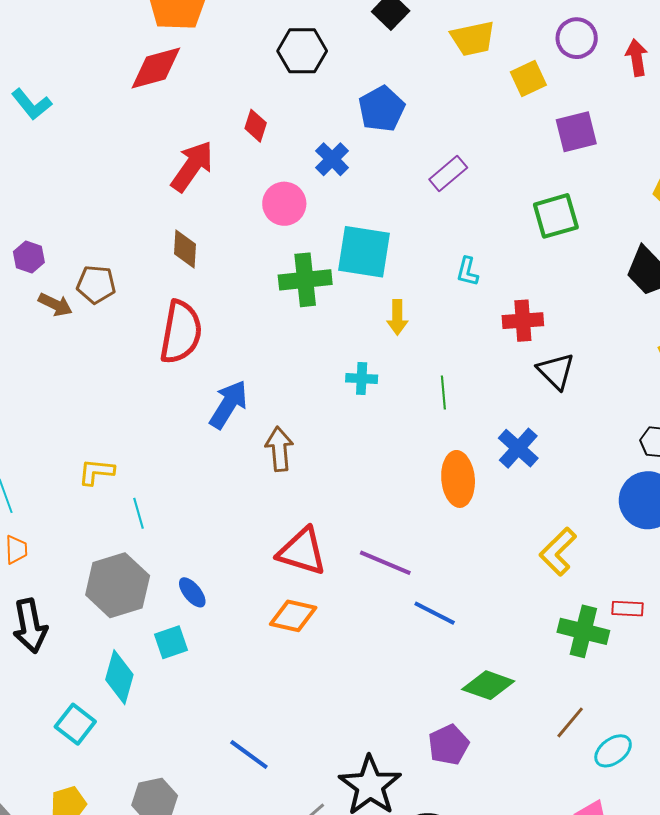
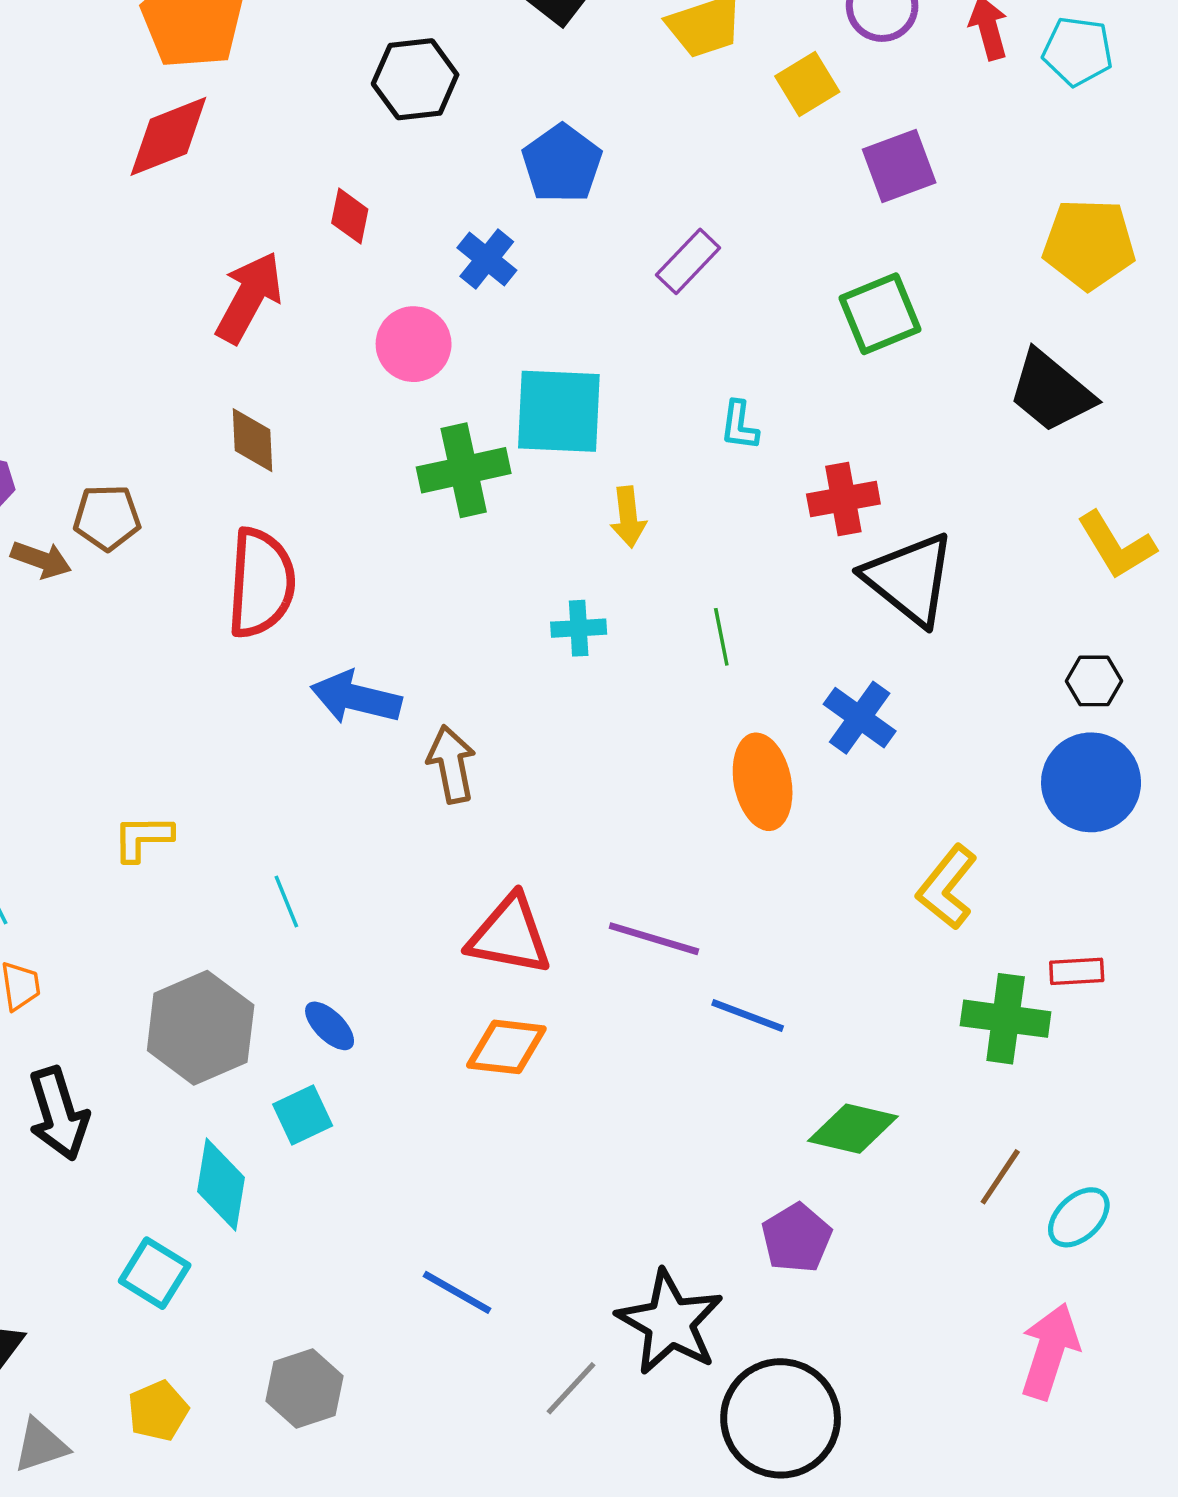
black triangle: (556, 371) -> (909, 579), size x1.5
blue arrow: (228, 404) -> (356, 698), turned -102
cyan line: (138, 513) -> (286, 902), moved

